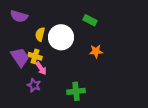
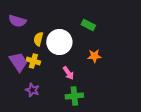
pink arrow: (41, 68) -> (68, 73), moved

